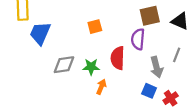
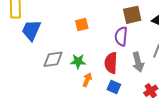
red semicircle: (118, 58) -> (111, 63), moved
blue square: (149, 91) -> (114, 87), moved

